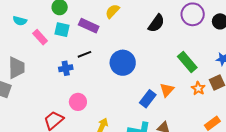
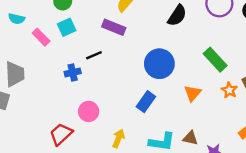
purple rectangle: (89, 26) -> (114, 27), moved
cyan square: (62, 30) -> (67, 27), turned -35
blue circle: (123, 63) -> (159, 64), moved
blue rectangle: (148, 99) -> (146, 102), moved

